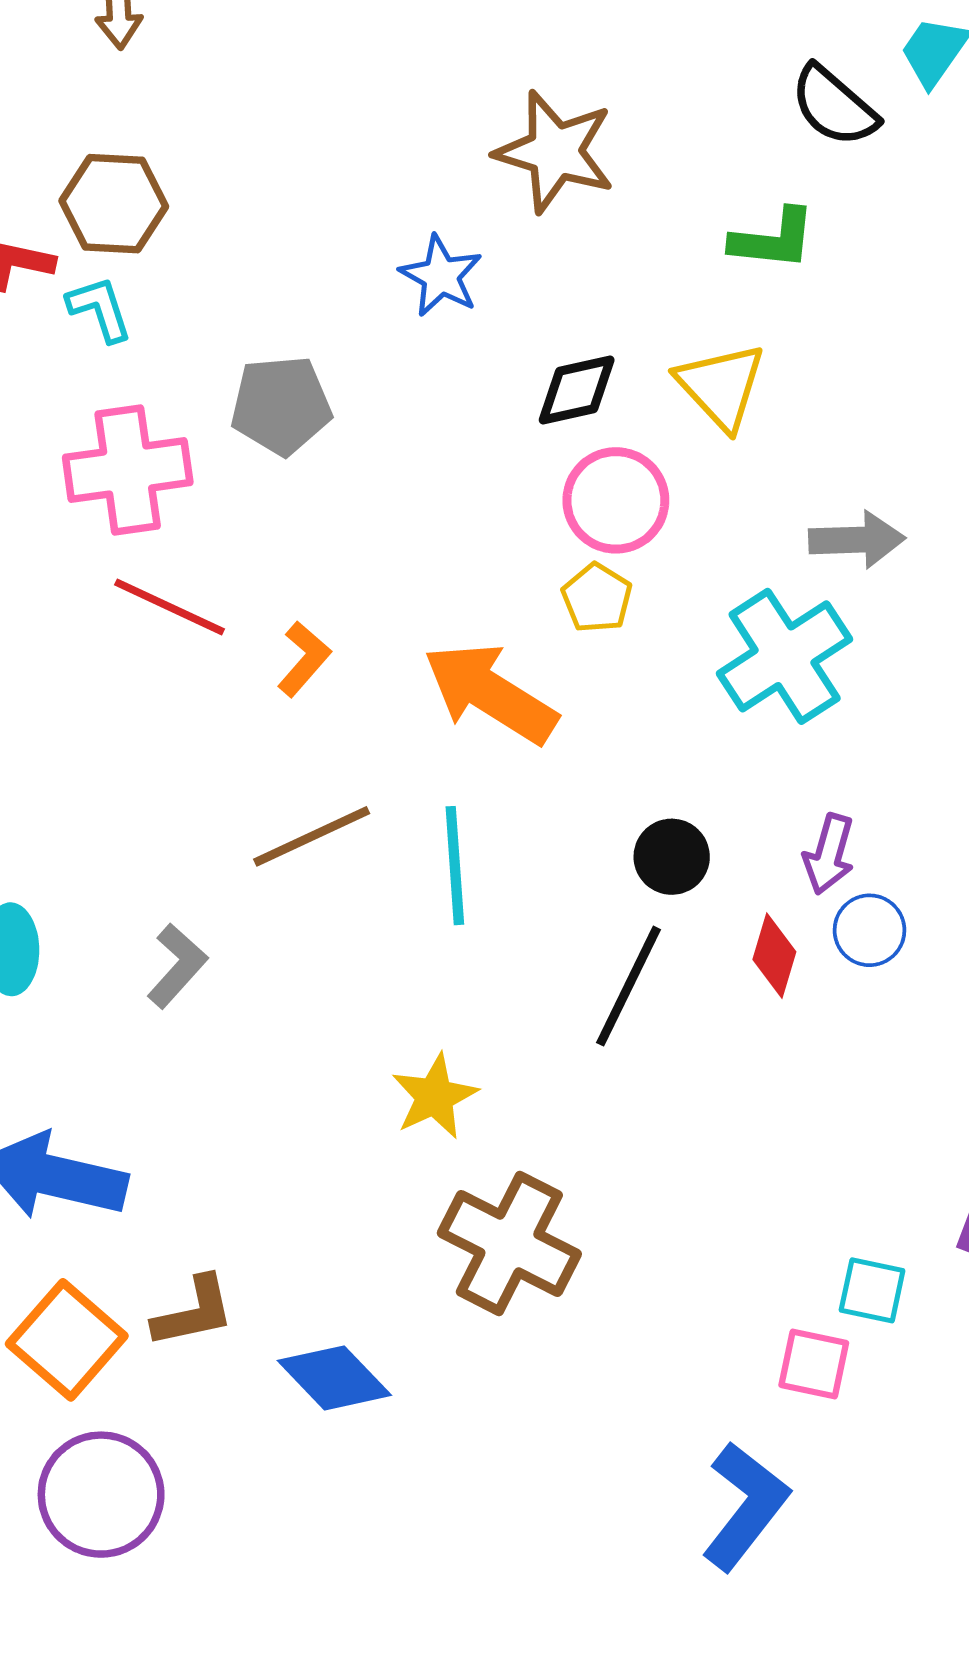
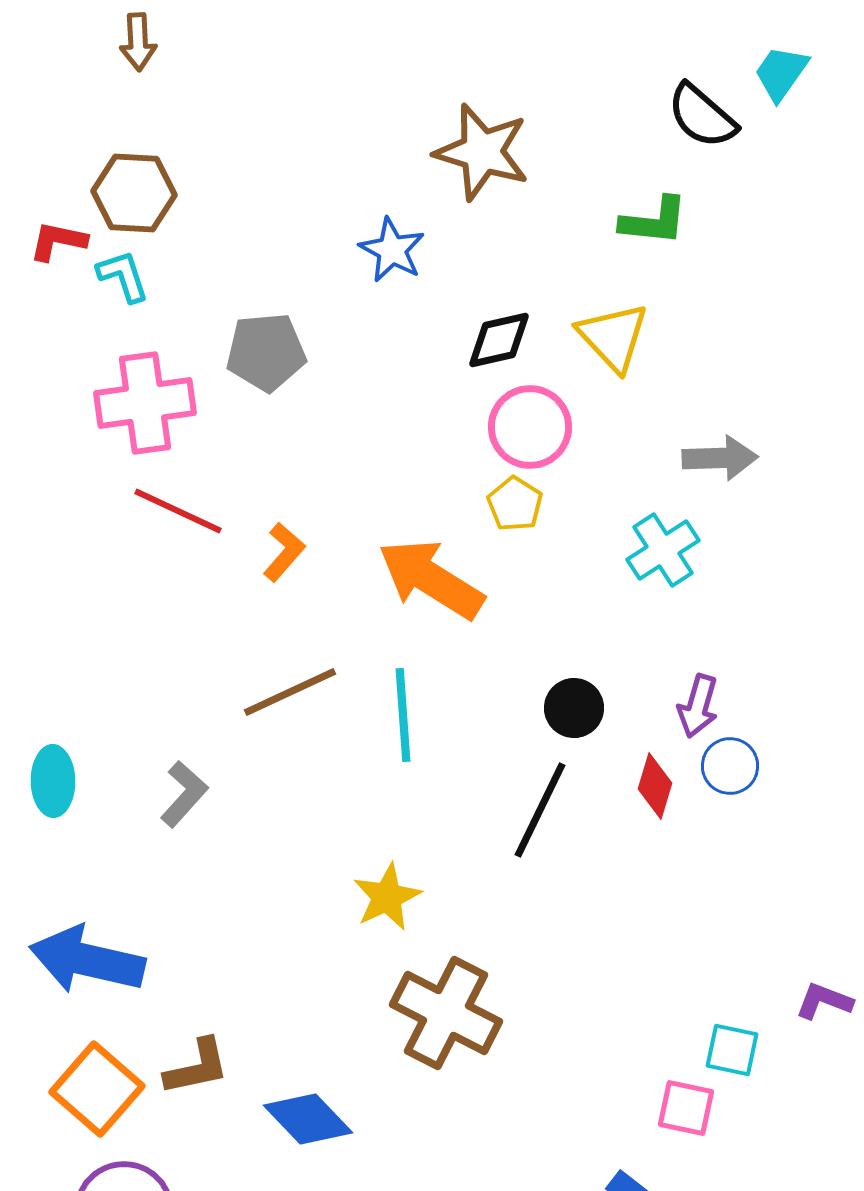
cyan cross: (785, 656) -> (663, 550), size x0.7

